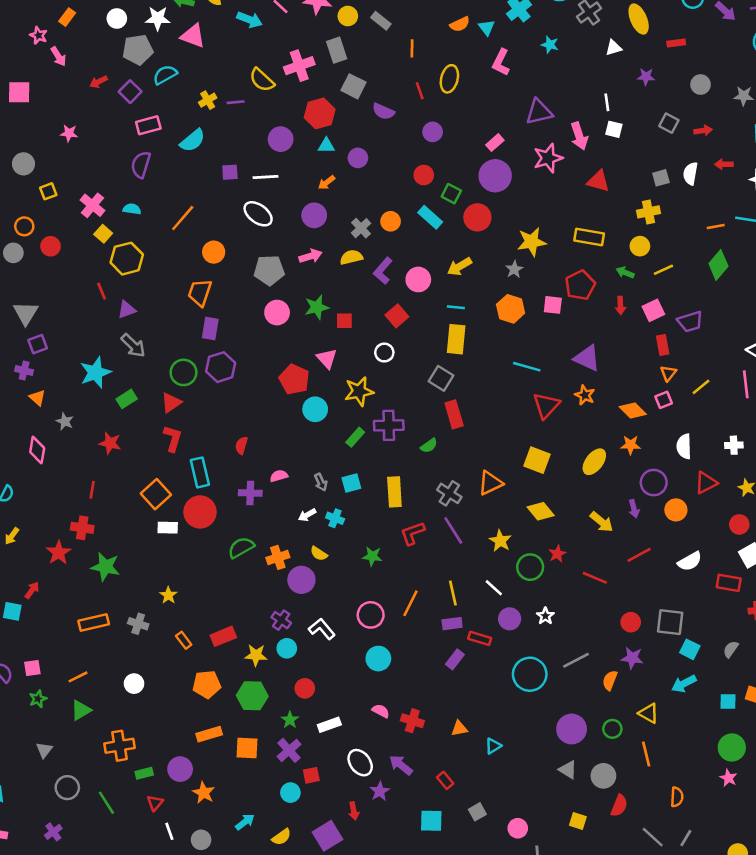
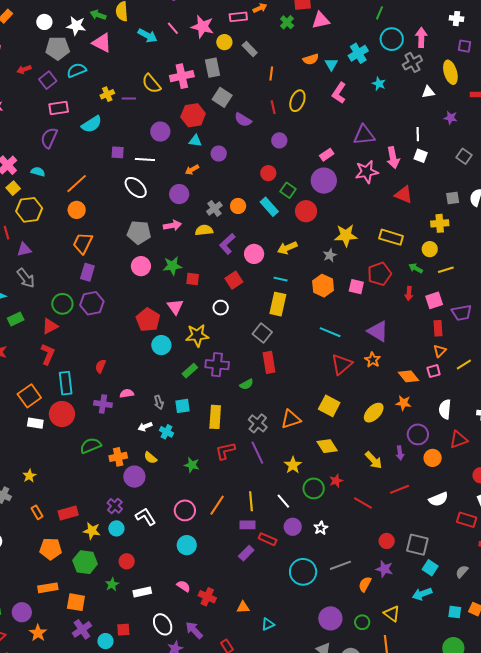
orange circle: (214, 252) -> (77, 210), moved
purple cross: (289, 750) -> (82, 629), moved

